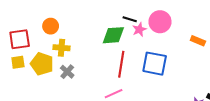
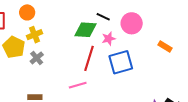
pink star: (139, 29) -> (109, 39), moved
yellow cross: (61, 48) -> (35, 35), turned -35
blue square: (155, 64) -> (121, 62), turned -35

